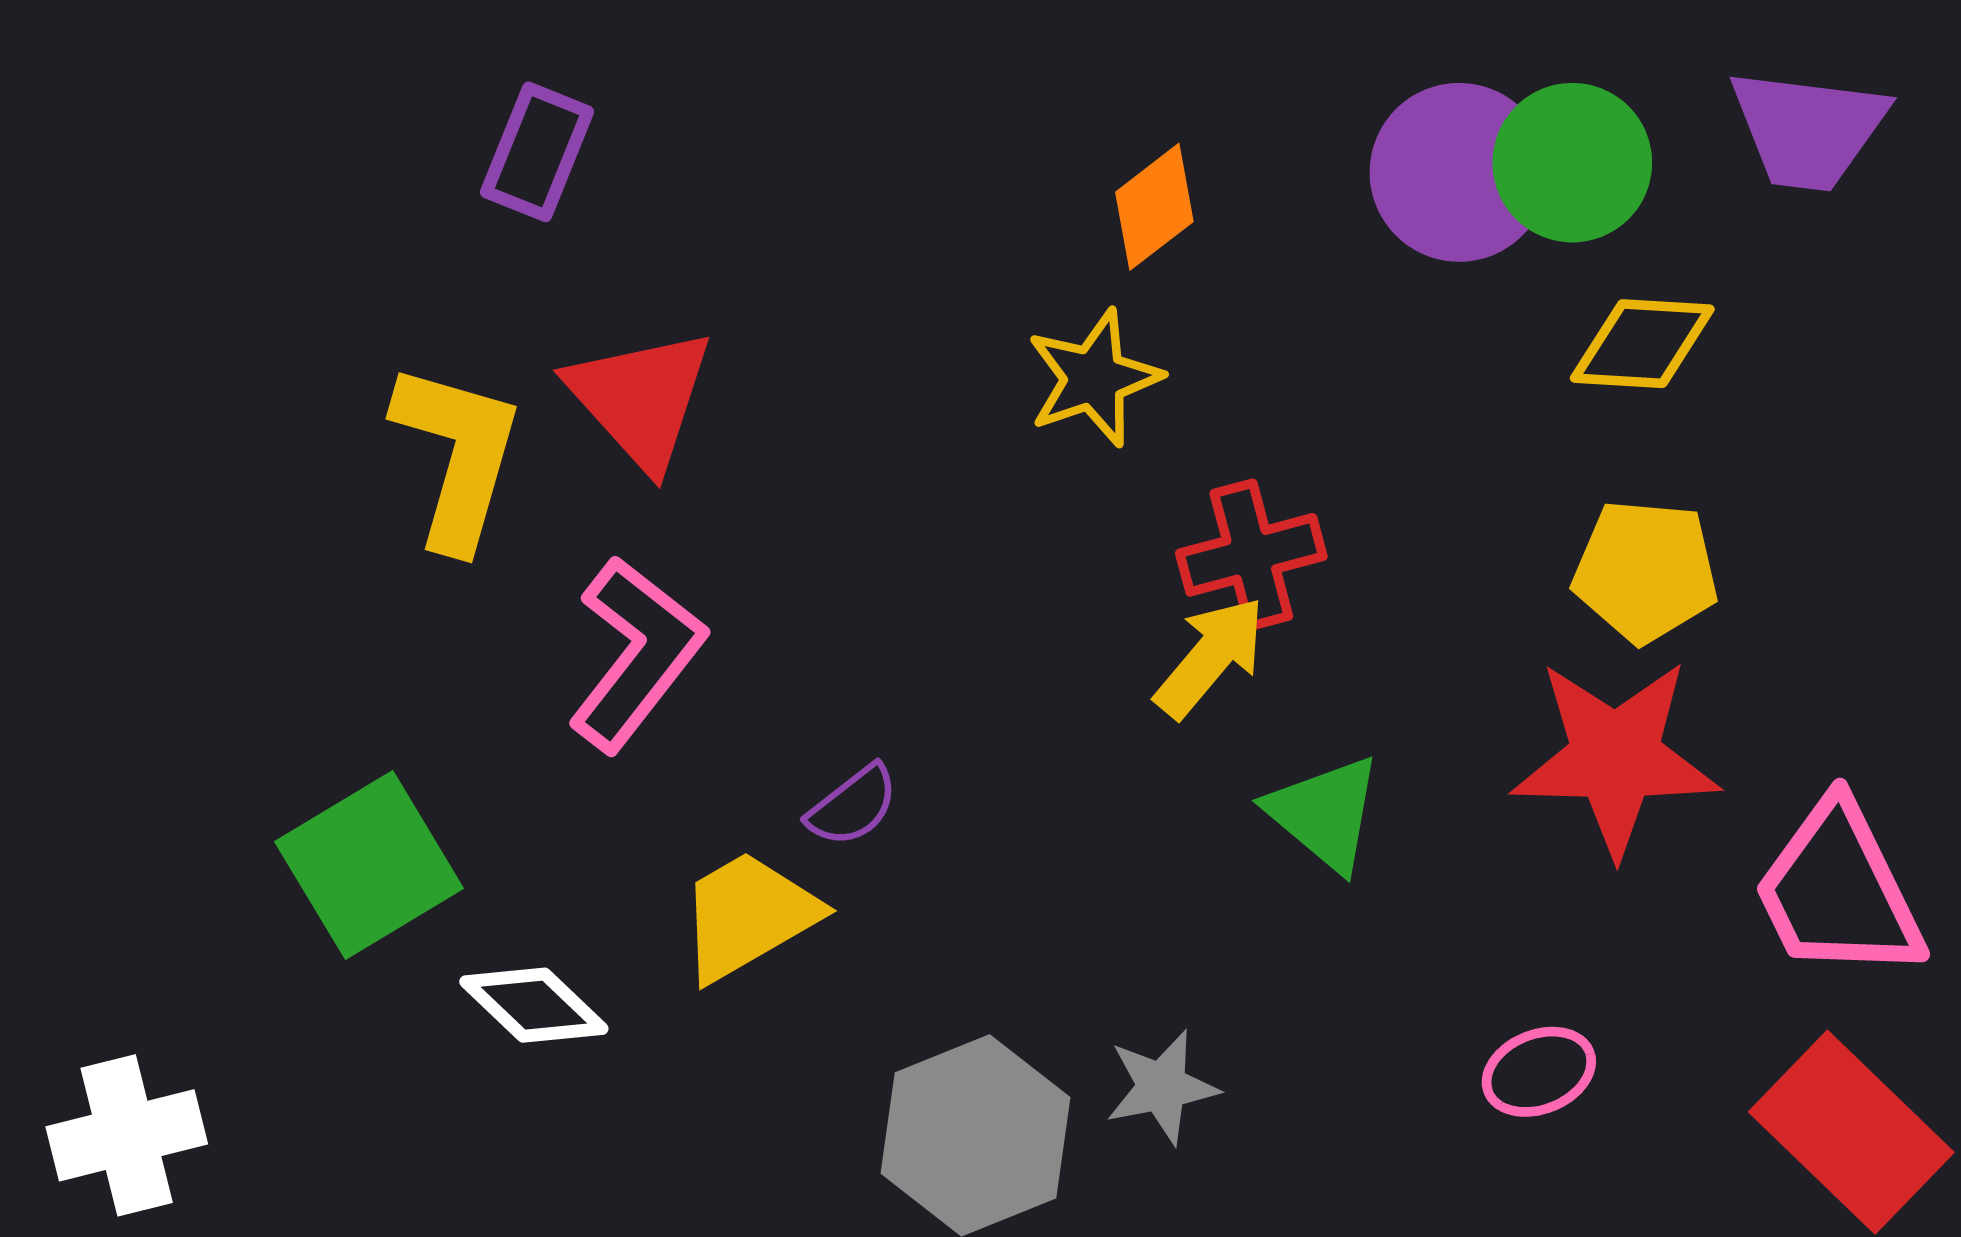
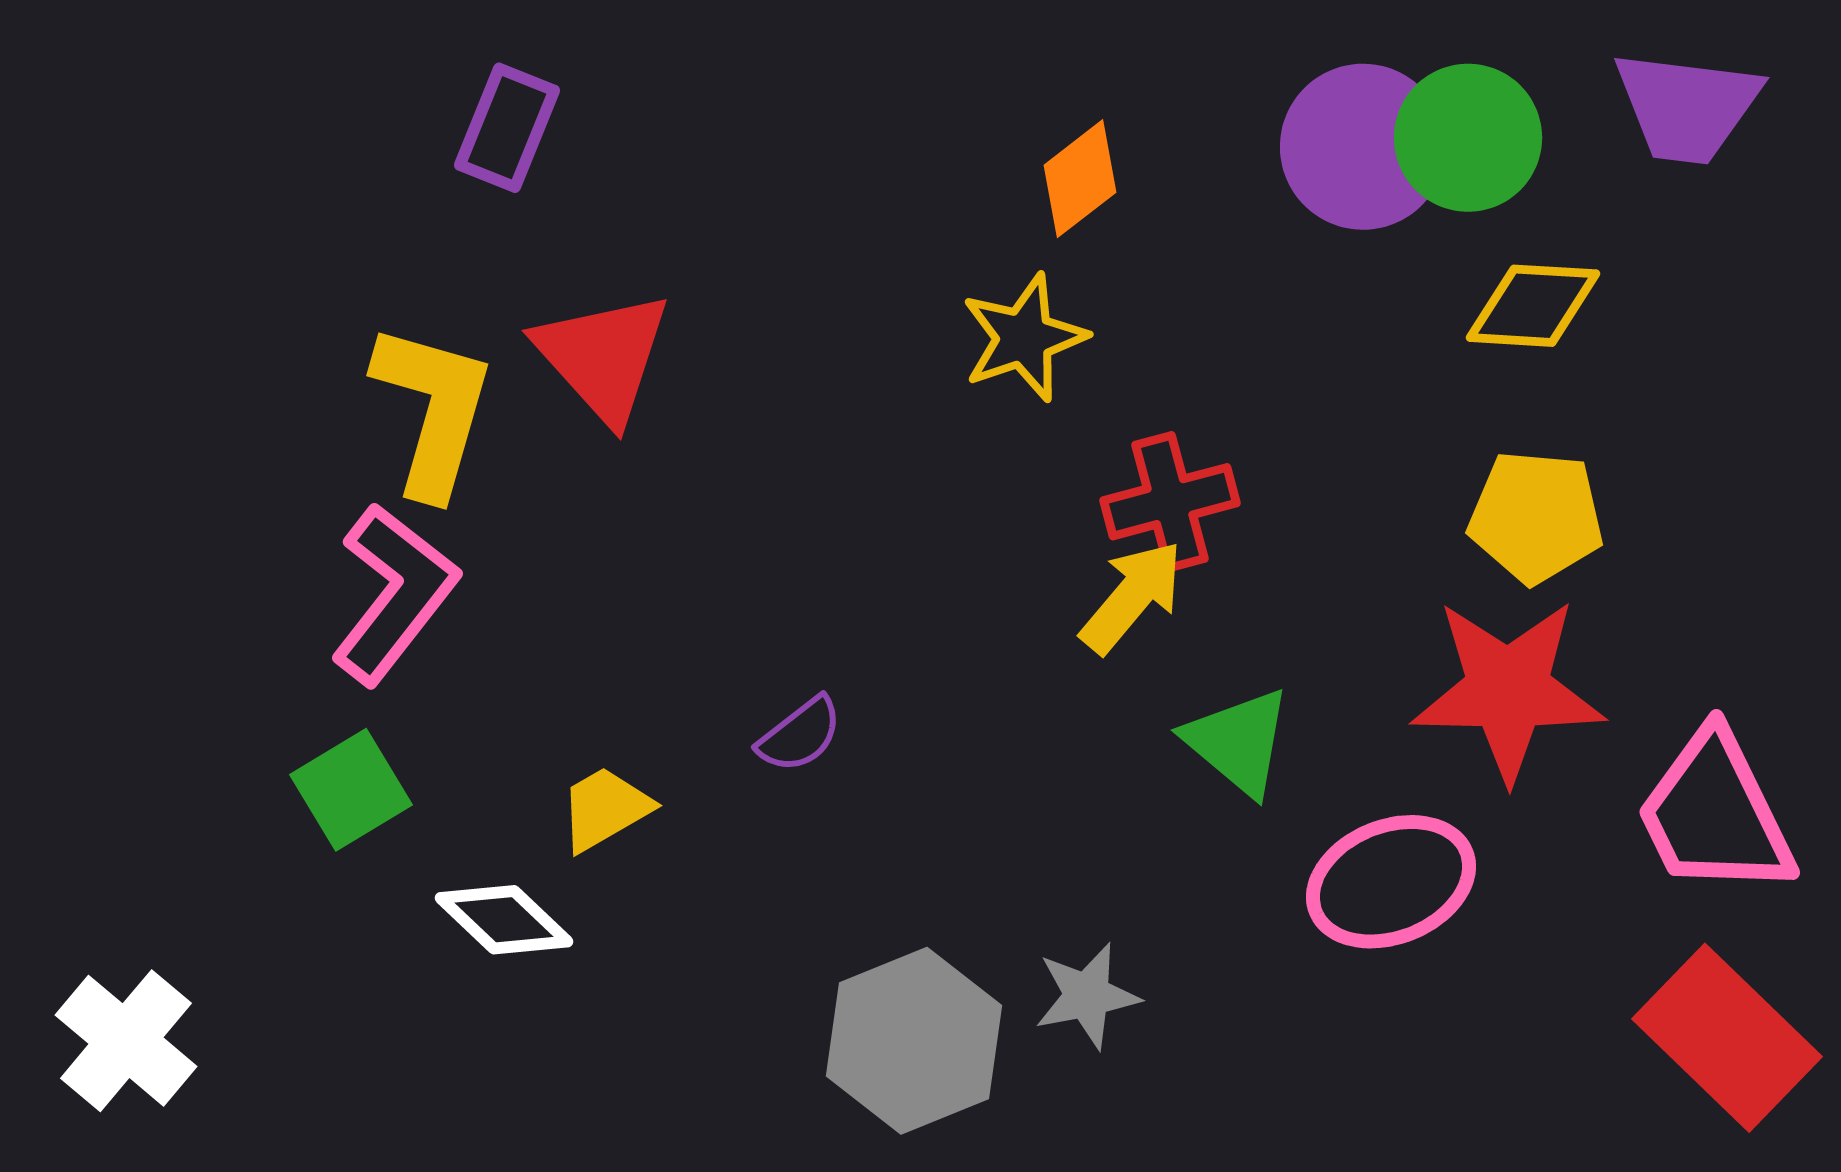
pink L-shape: (636, 654) -> (394, 594), moved
green square: (369, 865) -> (351, 790), size x0.7
yellow trapezoid: (748, 916) -> (605, 809), moved, size x0.7
pink ellipse: (1539, 1072) -> (1391, 882), moved, size x1.6
white cross: (127, 1135) -> (126, 1041), turned -36

